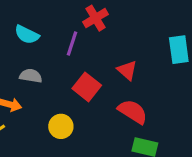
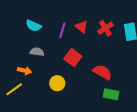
red cross: (96, 18) -> (105, 28), moved
red triangle: (127, 70) -> (81, 27), moved

